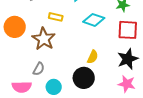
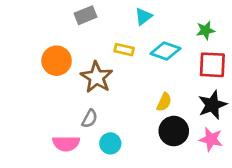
yellow rectangle: (56, 17) -> (124, 50), moved
black circle: (84, 78) -> (174, 131), moved

